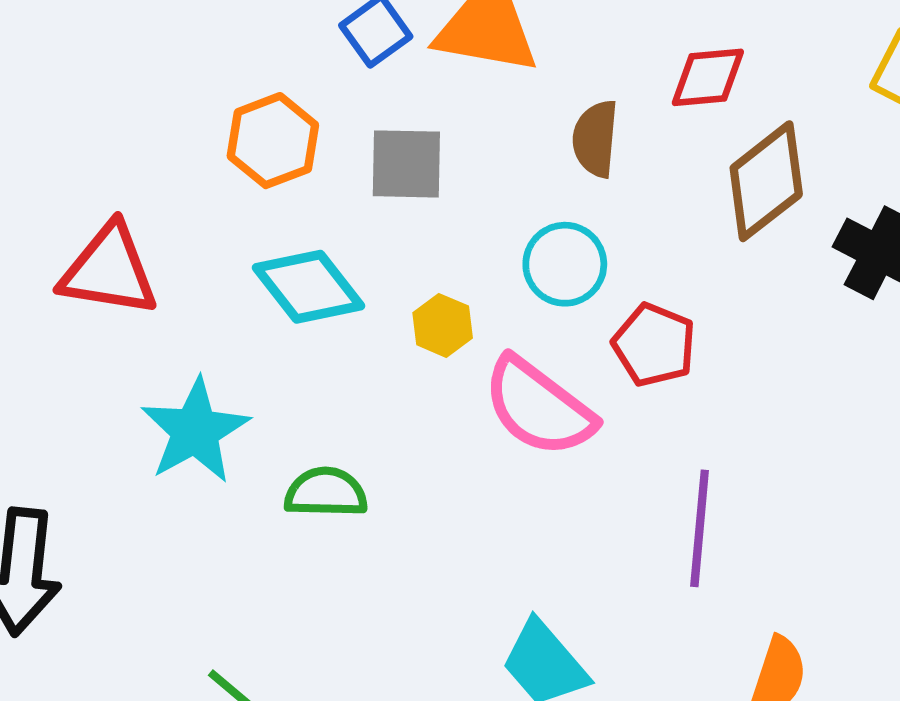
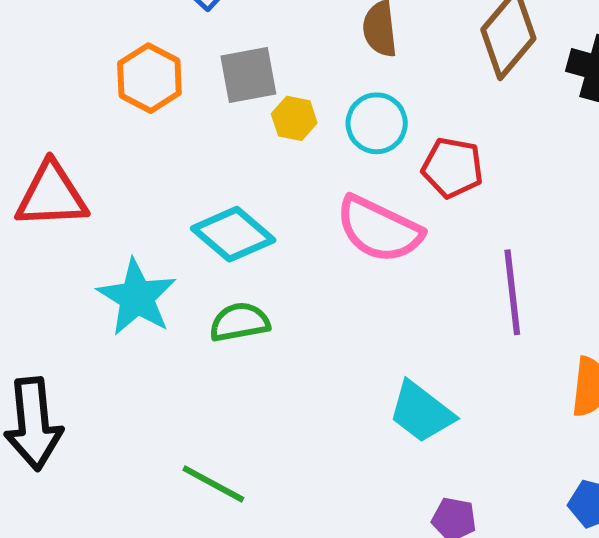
cyan diamond: (309, 287) -> (233, 234), moved
yellow hexagon: (443, 325) -> (294, 118), moved

